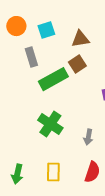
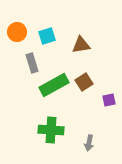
brown square: (77, 64) -> (84, 82), moved
green cross: (50, 124) -> (51, 130), turned -30

